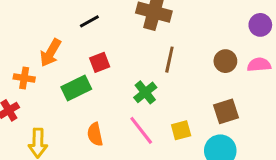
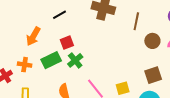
brown line: (169, 60) -> (136, 21), moved
orange cross: (24, 78) -> (25, 65), moved
green cross: (145, 92) -> (75, 60), moved

